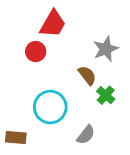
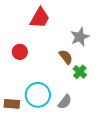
red circle: (36, 52) -> (20, 52), moved
cyan circle: (50, 107) -> (38, 95), moved

